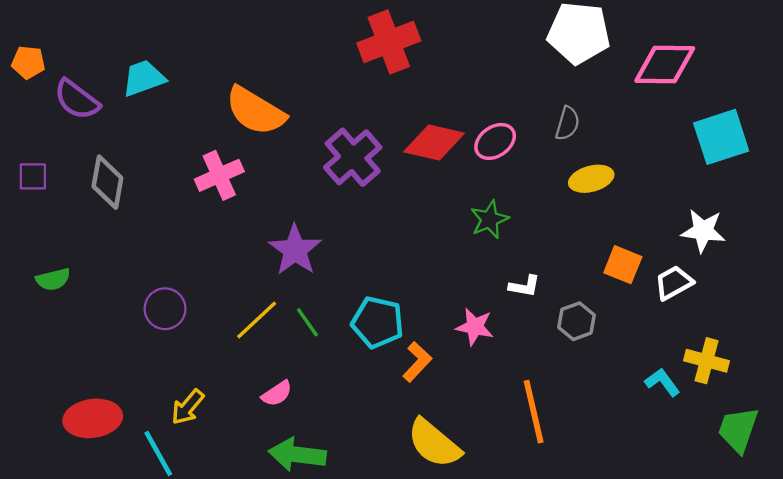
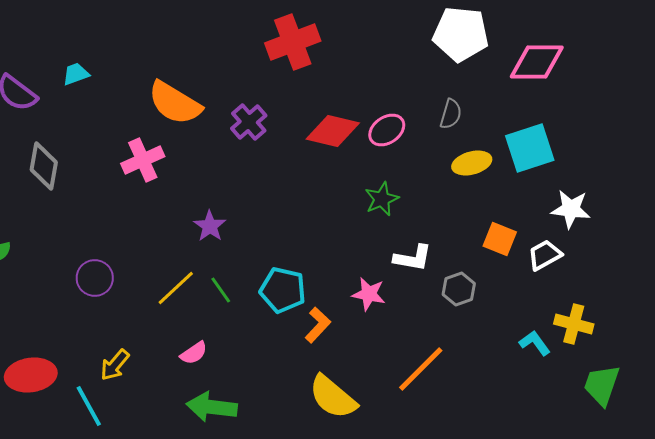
cyan trapezoid: (144, 78) -> (76, 74), size x0.7
cyan square: (721, 137) -> (530, 148), moved
purple cross: (353, 157) -> (249, 122), moved, size x0.7
purple star: (295, 250) -> (210, 226), size x0.7
white L-shape: (525, 286) -> (413, 258), size x1.4
orange line: (534, 412) -> (421, 369), turned 58

